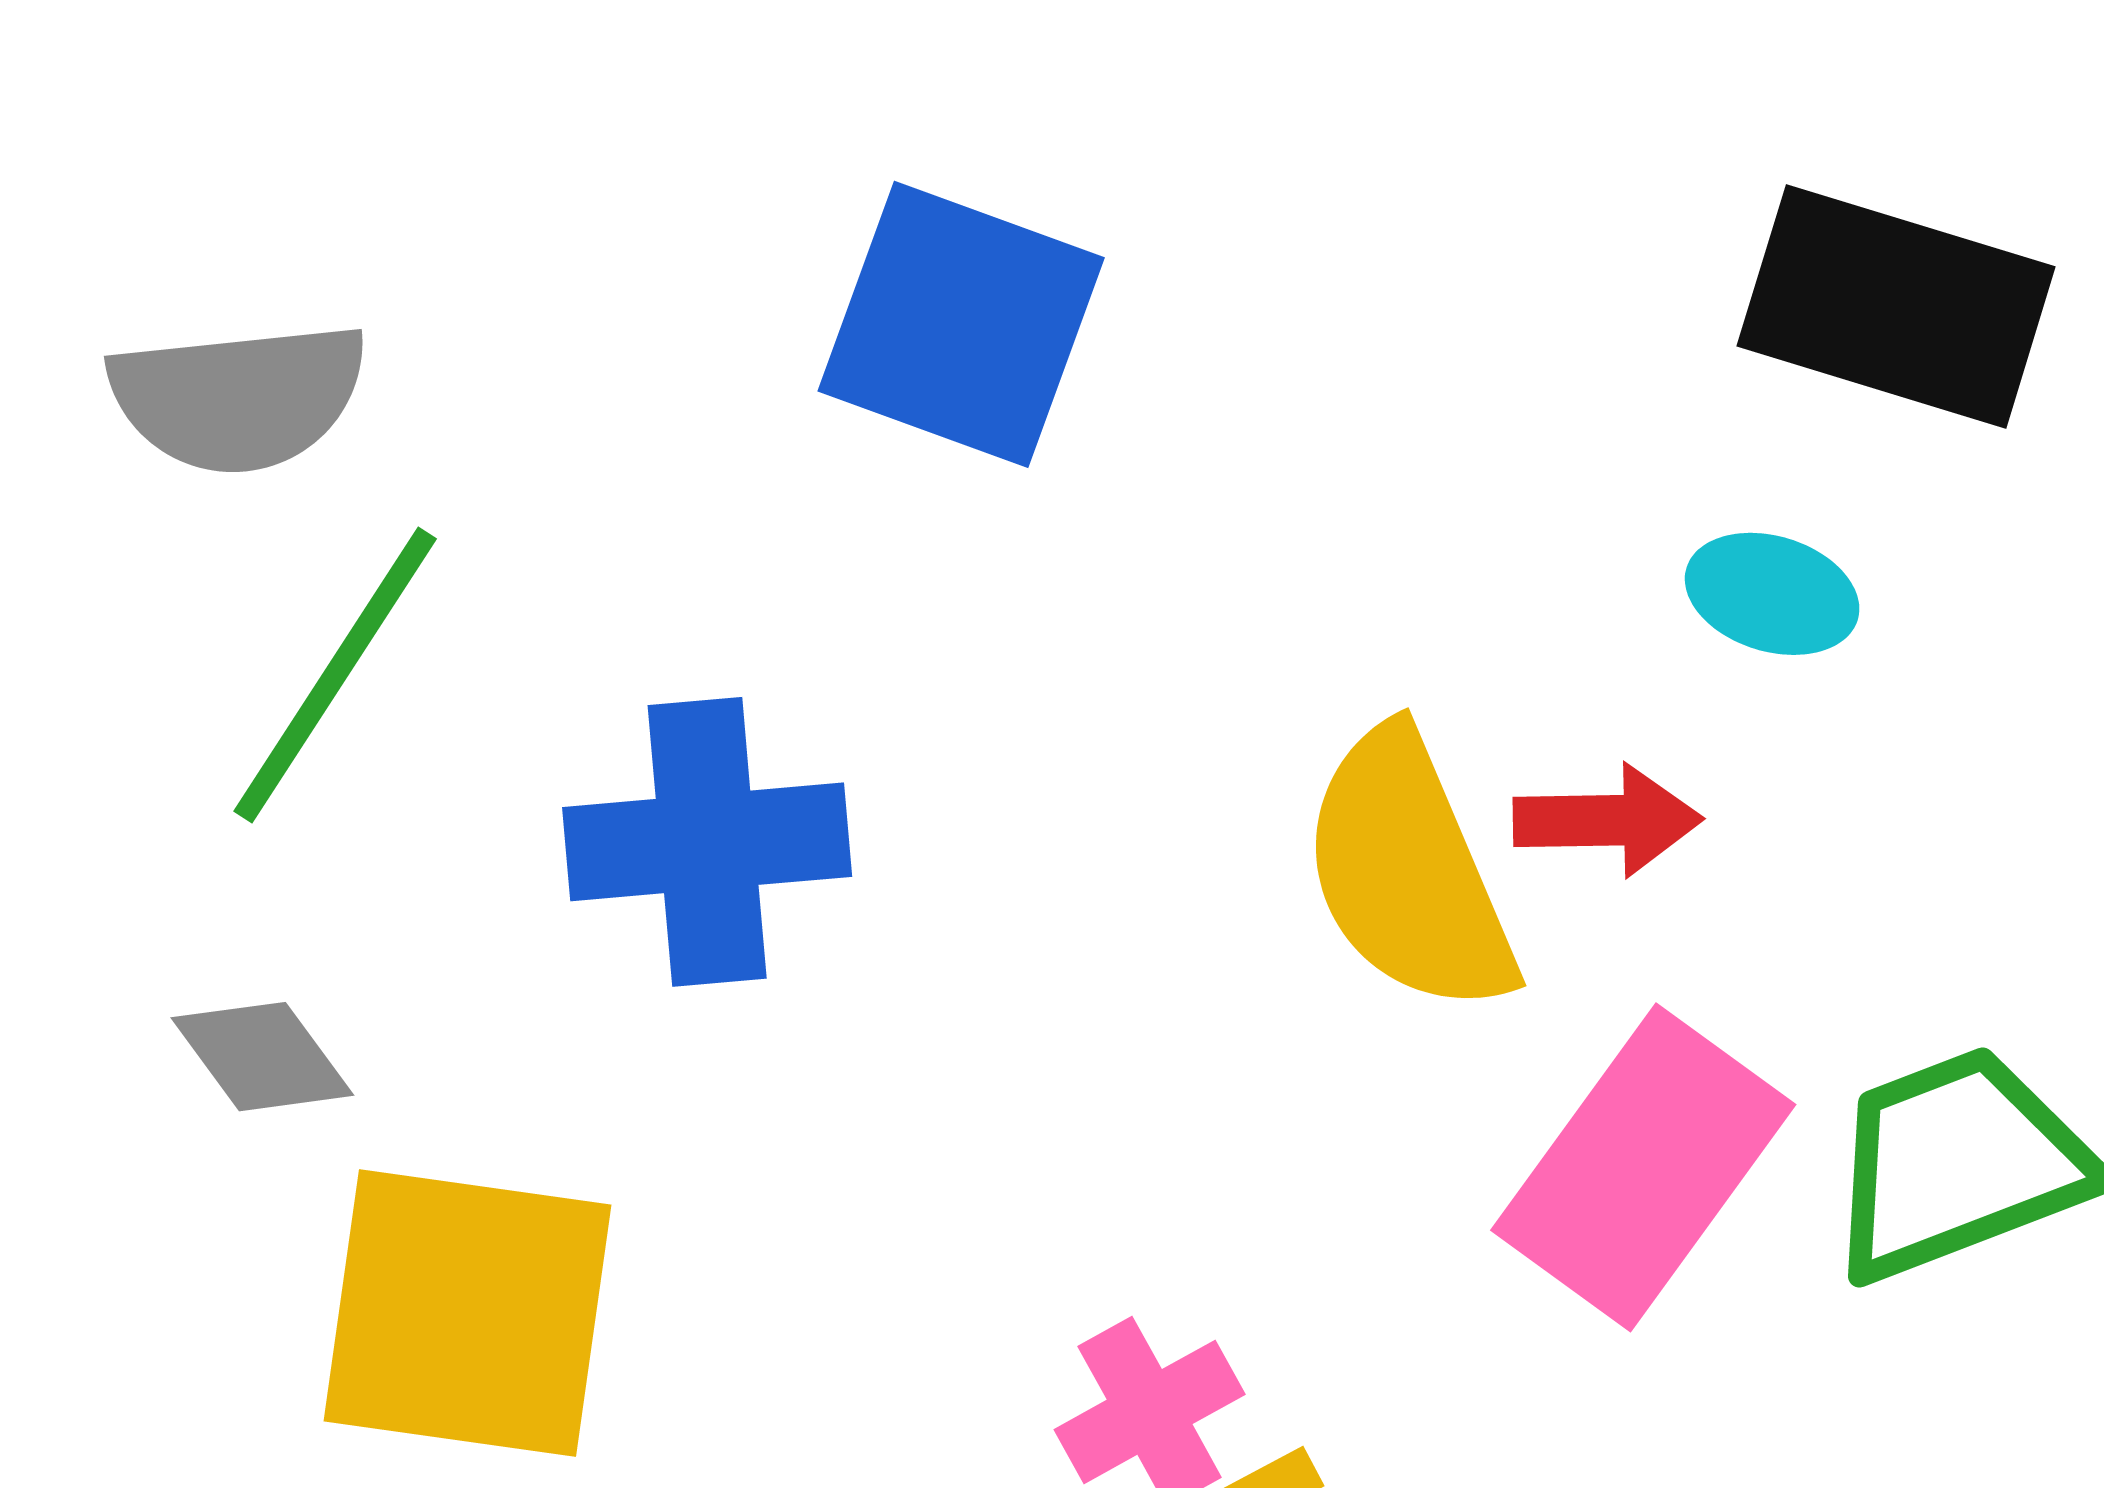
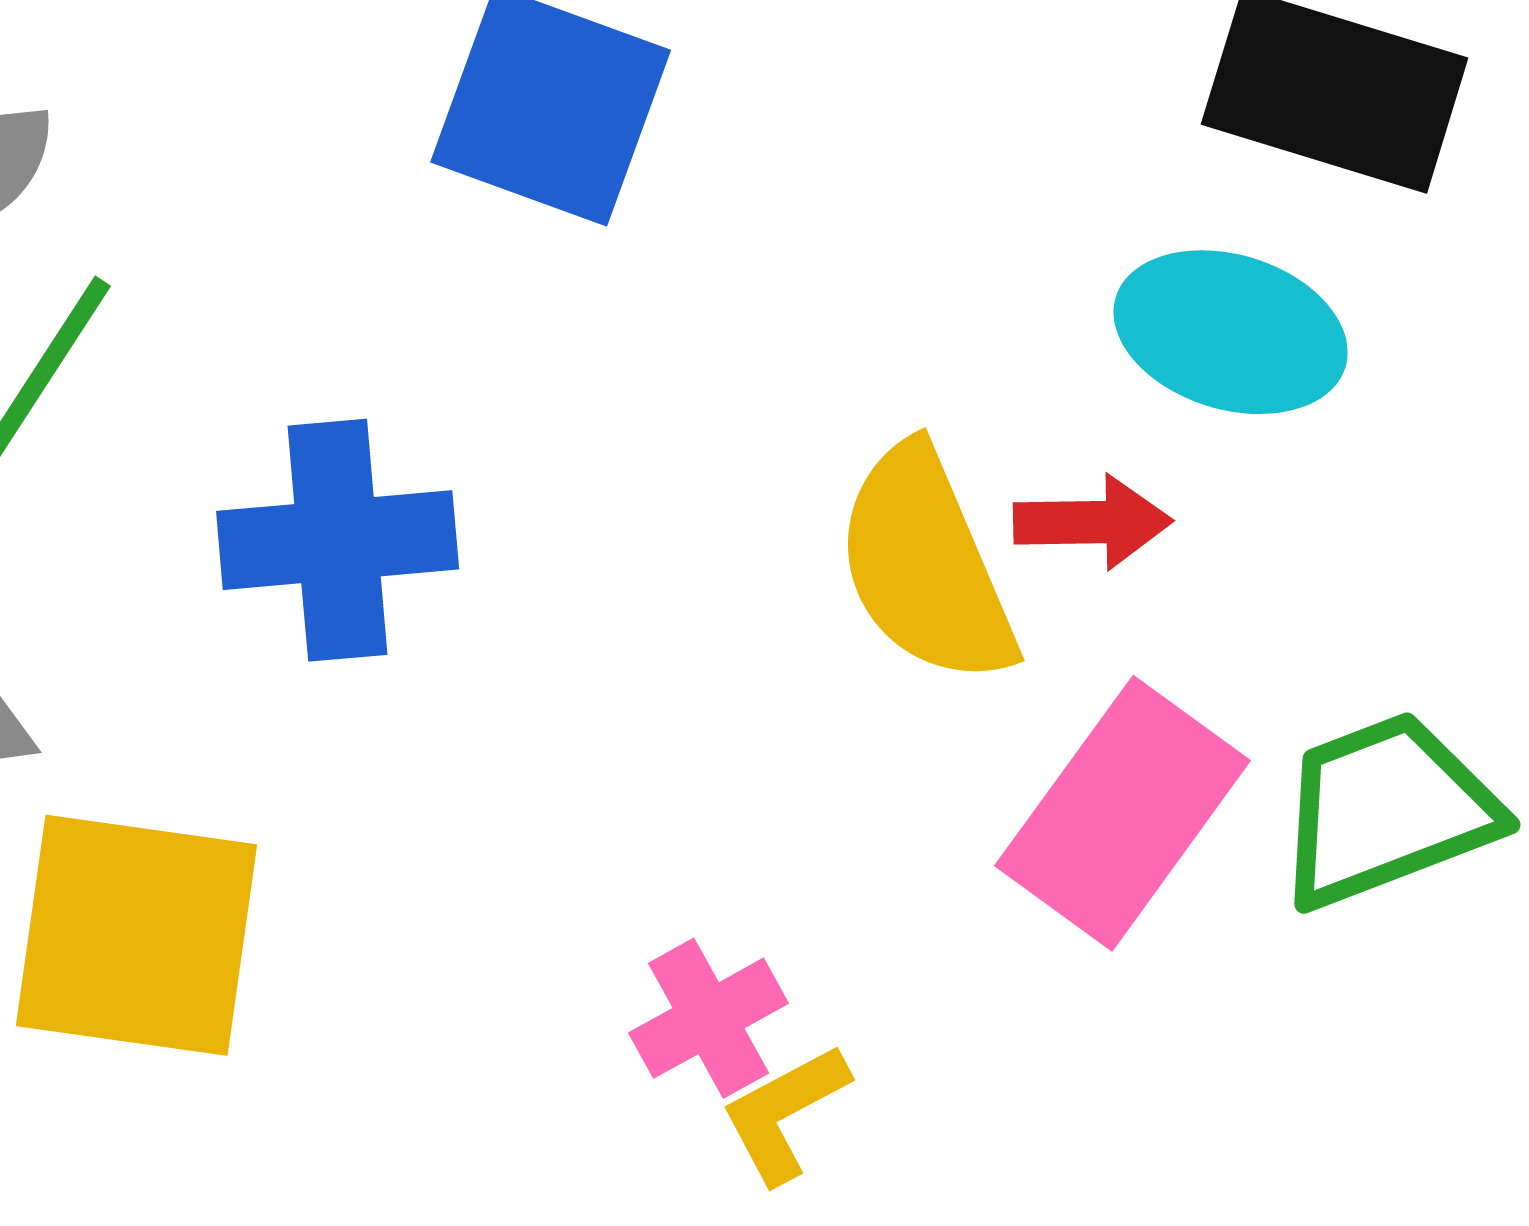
cyan ellipse: (1772, 594) -> (1231, 332), size x1.6

